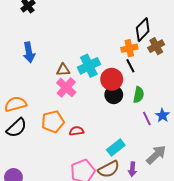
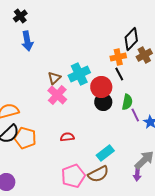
blue arrow: (29, 52) -> (27, 41), moved
brown triangle: (63, 70) -> (54, 78), turned -40
purple line: (147, 119) -> (135, 115), moved
orange pentagon: (53, 122) -> (25, 138), moved, turned 30
purple arrow: (132, 169) -> (137, 174), moved

